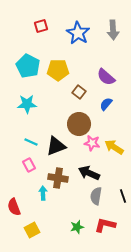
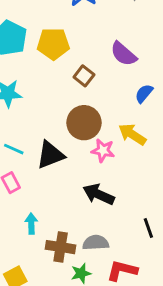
blue semicircle: (106, 104) -> (144, 93), moved
yellow arrow: (114, 147) -> (132, 134), moved
brown cross: (58, 178) -> (61, 247), moved
gray semicircle: (96, 196) -> (96, 243), moved, turned 78

